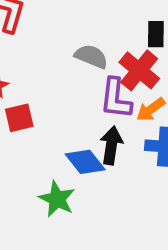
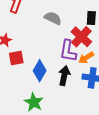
gray semicircle: (91, 56) -> (53, 18), moved
blue diamond: (85, 162) -> (40, 71), moved, turned 65

